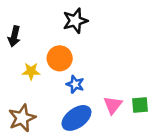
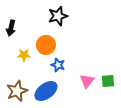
blue ellipse: (76, 118) -> (46, 91), moved

